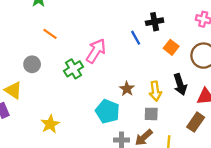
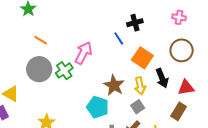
orange square: (171, 47) -> (142, 58), moved, size x1.5
gray circle: (32, 64) -> (39, 69), moved, size x1.6
brown star: (127, 89) -> (114, 85), size x1.5
gray square: (151, 114) -> (138, 107), turned -32

